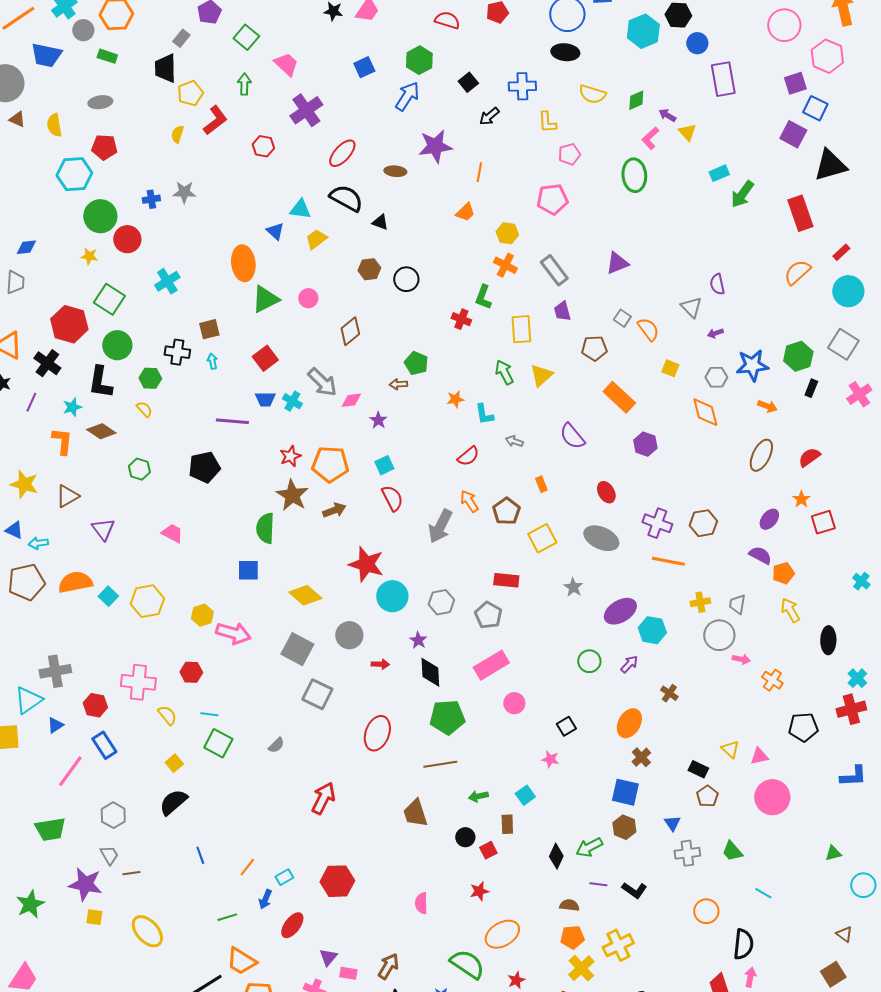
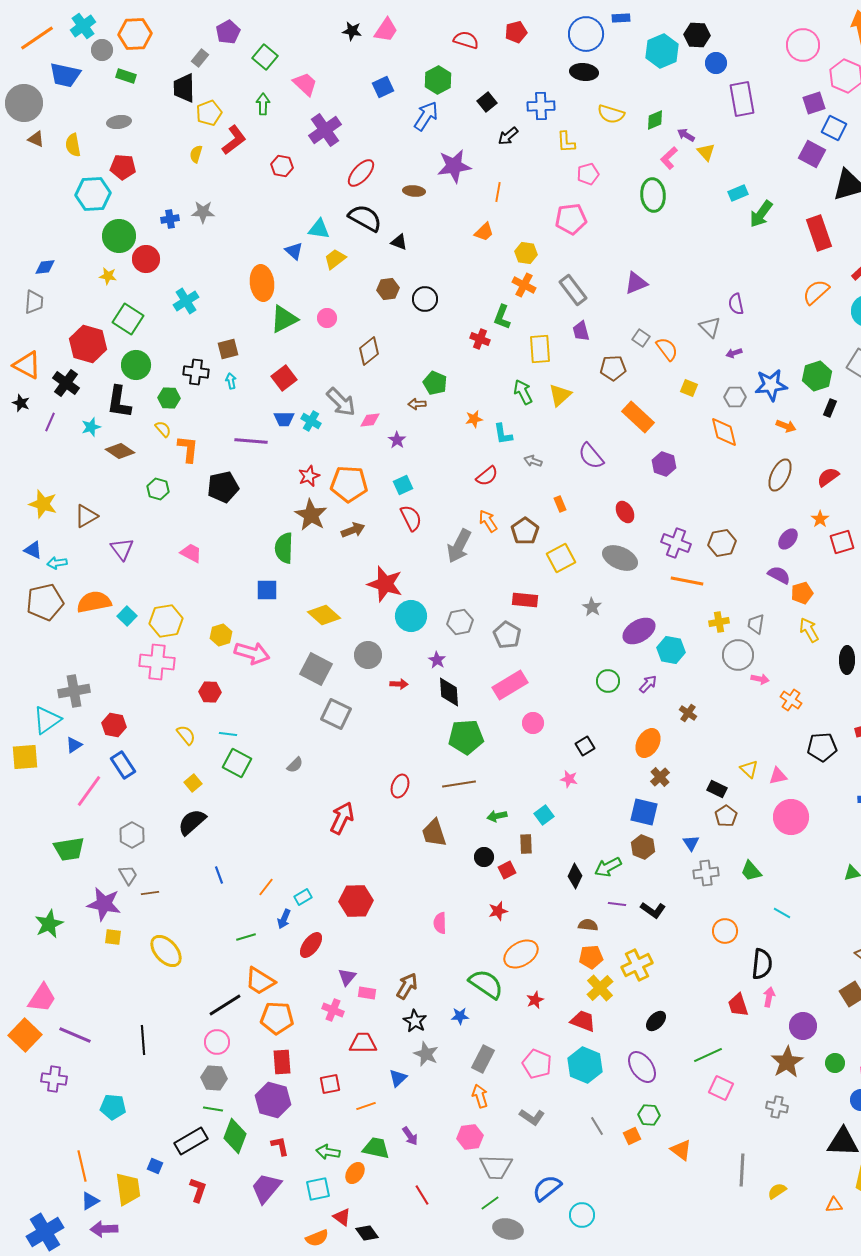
orange L-shape: (62, 441) -> (188, 449), moved
pink cross: (138, 682) -> (157, 662), moved
red ellipse: (377, 733) -> (400, 786), moved, size x0.7

